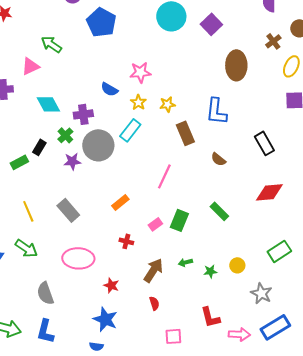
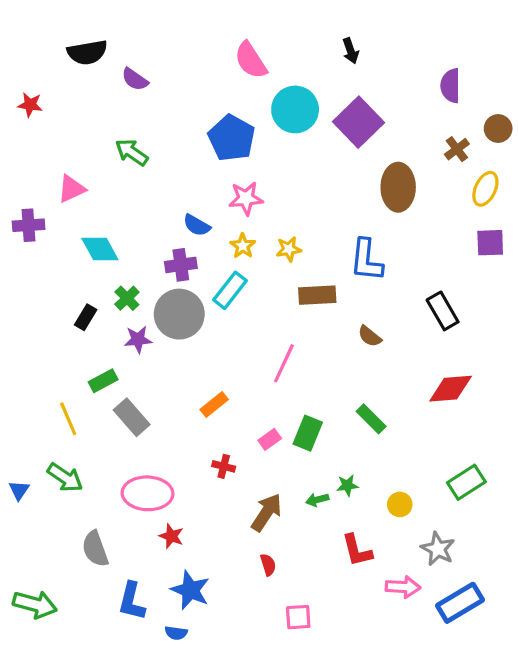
blue pentagon: (101, 22) -> (232, 138), moved
purple square: (211, 24) -> (359, 122), size x1.4
green arrow: (51, 44) -> (132, 152), moved
purple cross: (83, 114) -> (181, 265), moved
brown rectangle: (185, 133) -> (317, 295), turned -70
green rectangle: (19, 162) -> (103, 381), moved
green star: (210, 271) -> (347, 485), moved
red star: (111, 285) -> (171, 536), moved
red L-shape: (210, 317) -> (357, 550), moved
blue L-shape: (45, 331) -> (132, 601), moved
pink arrow: (239, 334) -> (403, 587), moved

